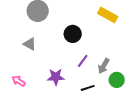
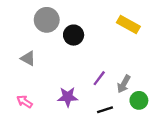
black circle: (73, 34) -> (74, 35), moved
gray triangle: (30, 44) -> (28, 58), moved

